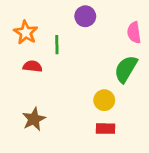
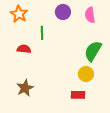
orange star: (26, 32) -> (19, 14), moved
pink semicircle: (134, 32) -> (90, 15), moved
yellow circle: (104, 100) -> (86, 74), moved

